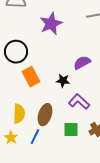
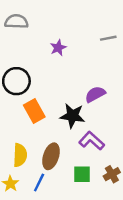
purple star: (51, 24) -> (58, 48), size x0.6
black star: (63, 81) -> (72, 116), size x1.5

